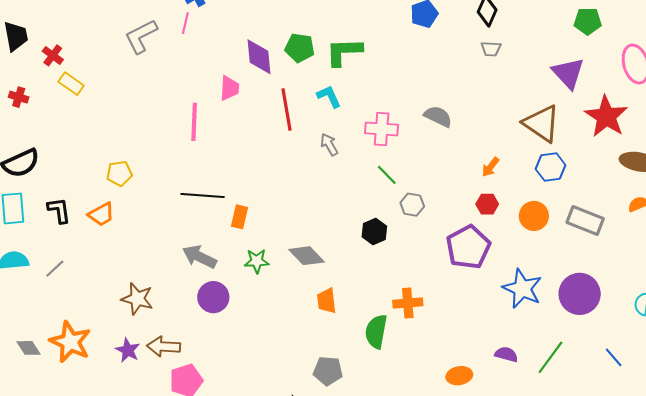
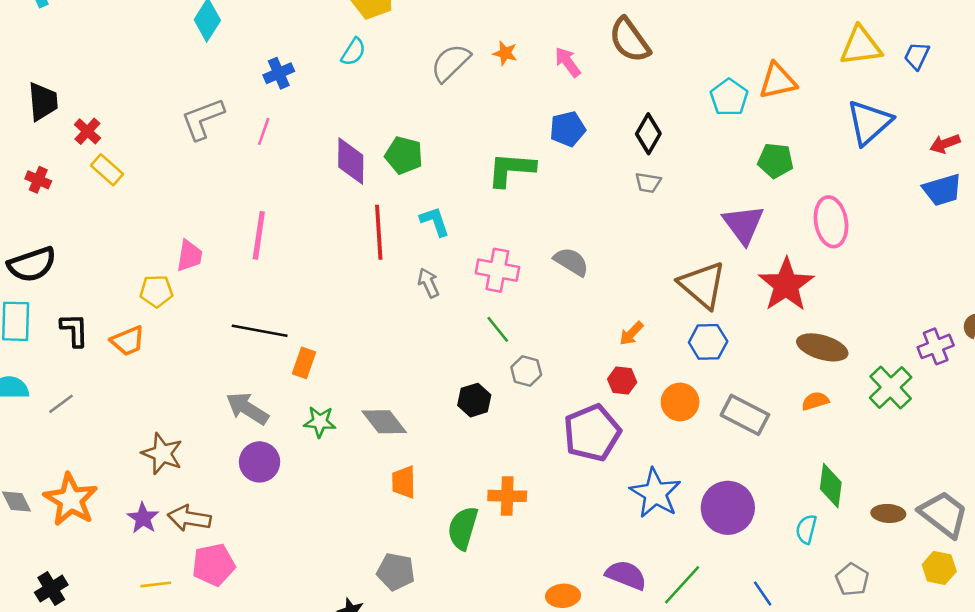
pink line: (185, 23) -> (264, 131), moved
green L-shape: (344, 52) -> (511, 169), moved
pink trapezoid: (229, 88) -> (189, 256), moved
purple semicircle: (506, 354) -> (626, 575), size x1.4

